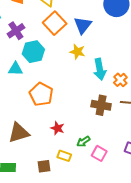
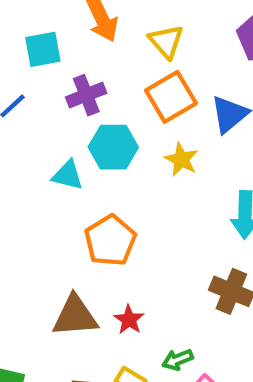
yellow star: (77, 52) -> (181, 159), moved
brown triangle: (19, 133) -> (75, 316), moved

